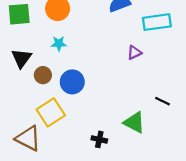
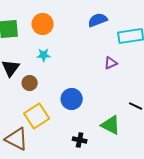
blue circle: (72, 82) -> (72, 99), moved

